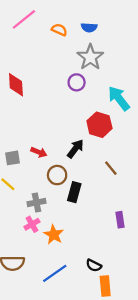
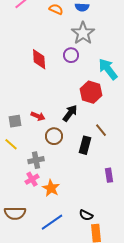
red diamond: (16, 85) -> (39, 59), moved
black rectangle: (74, 192) -> (85, 145), moved

